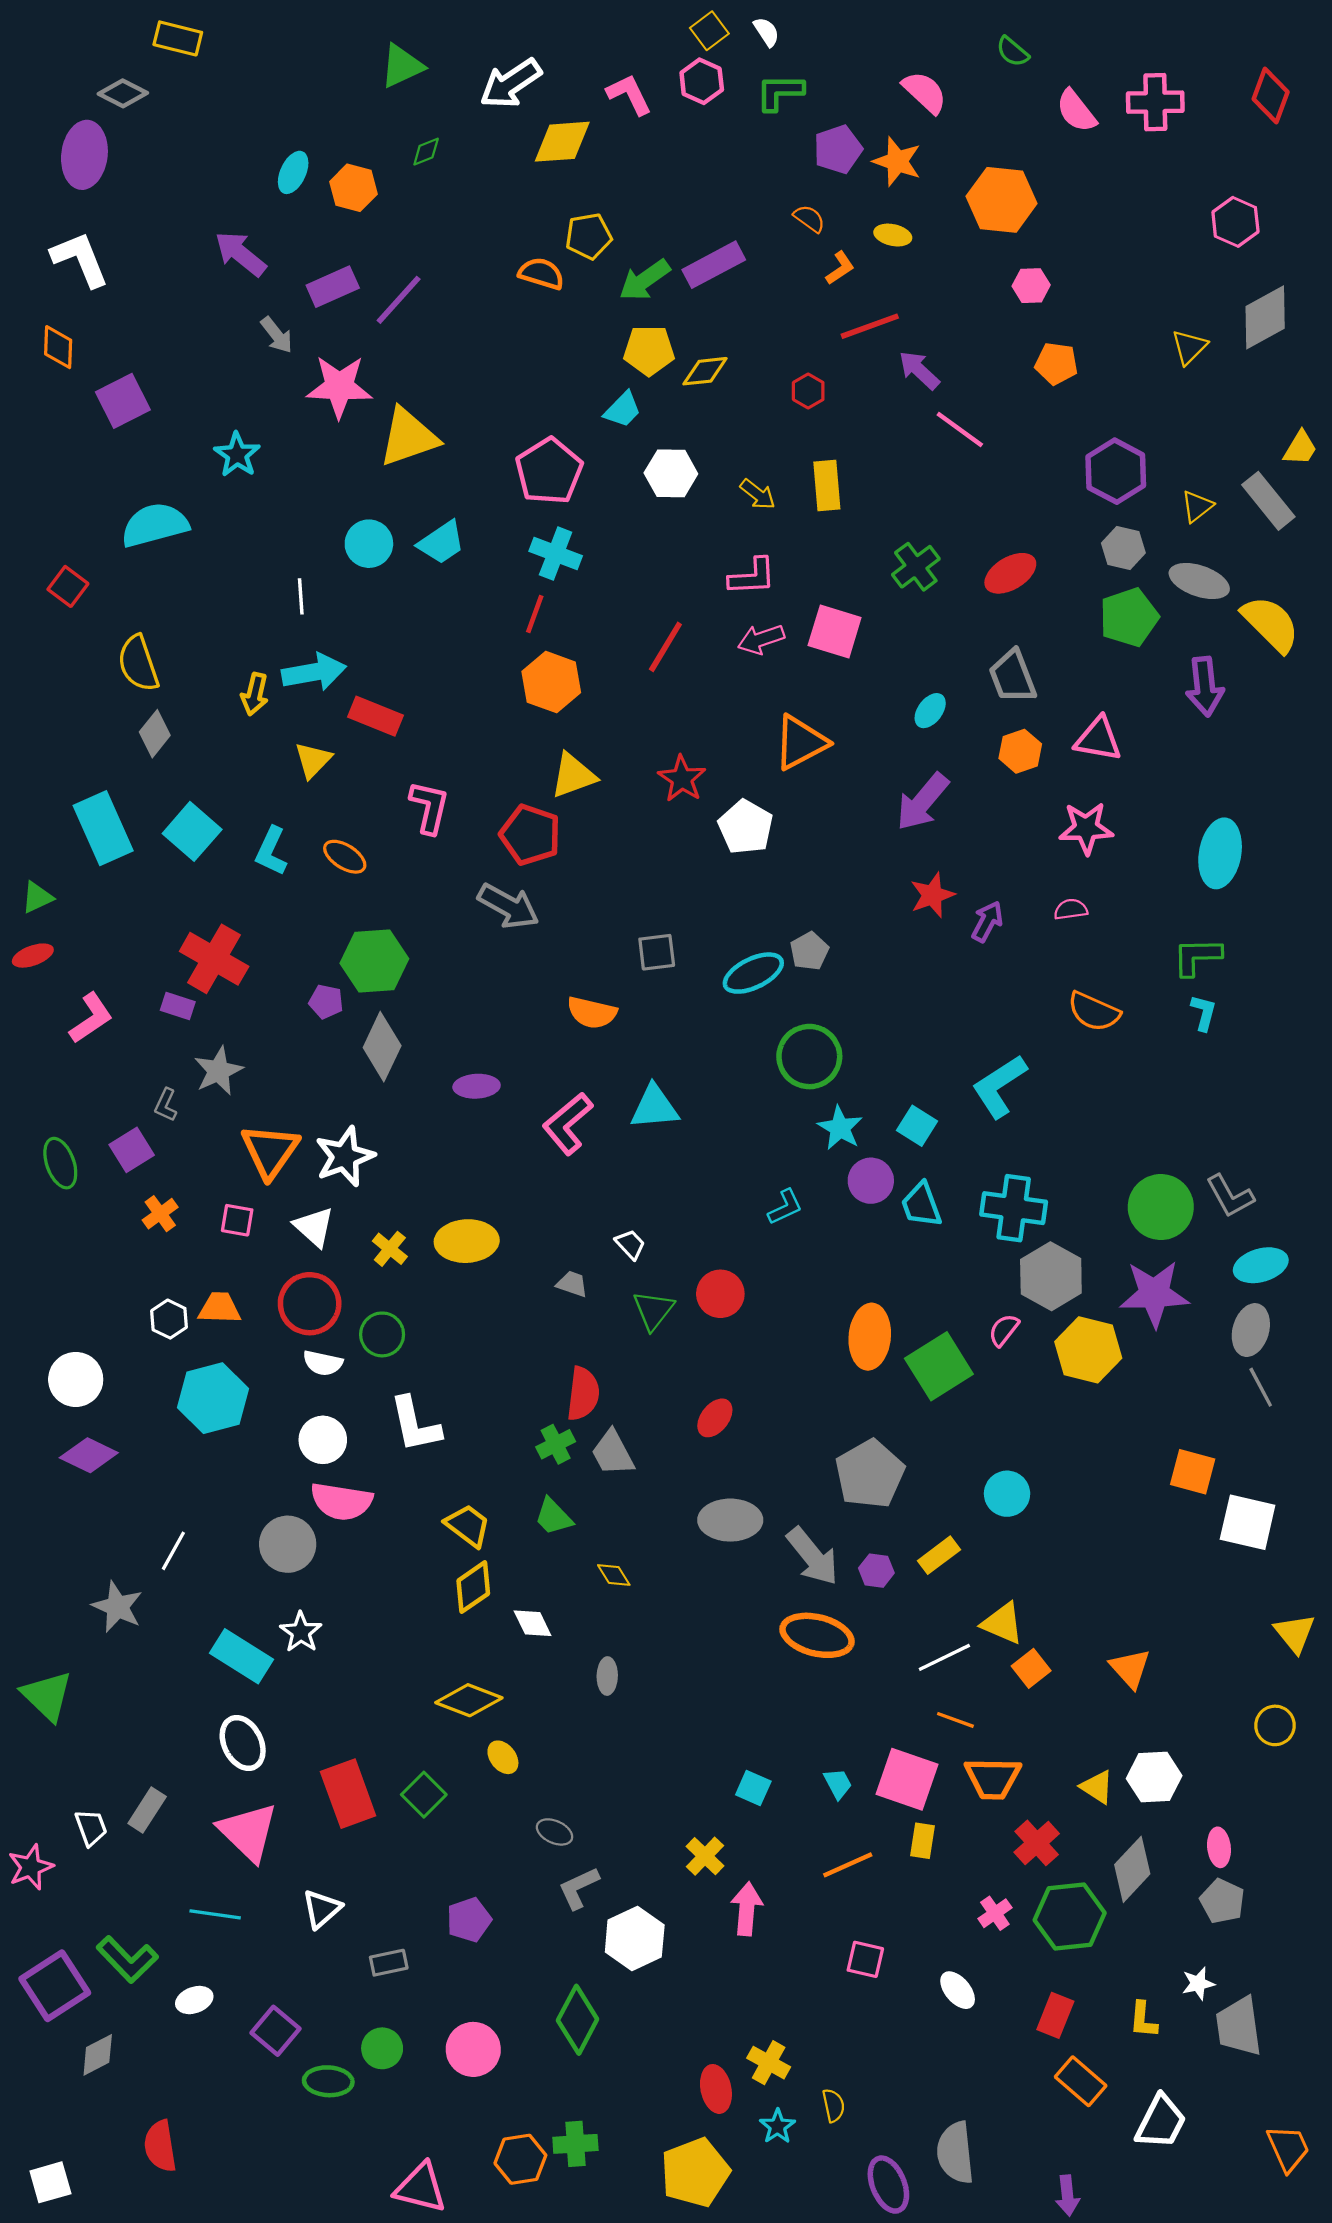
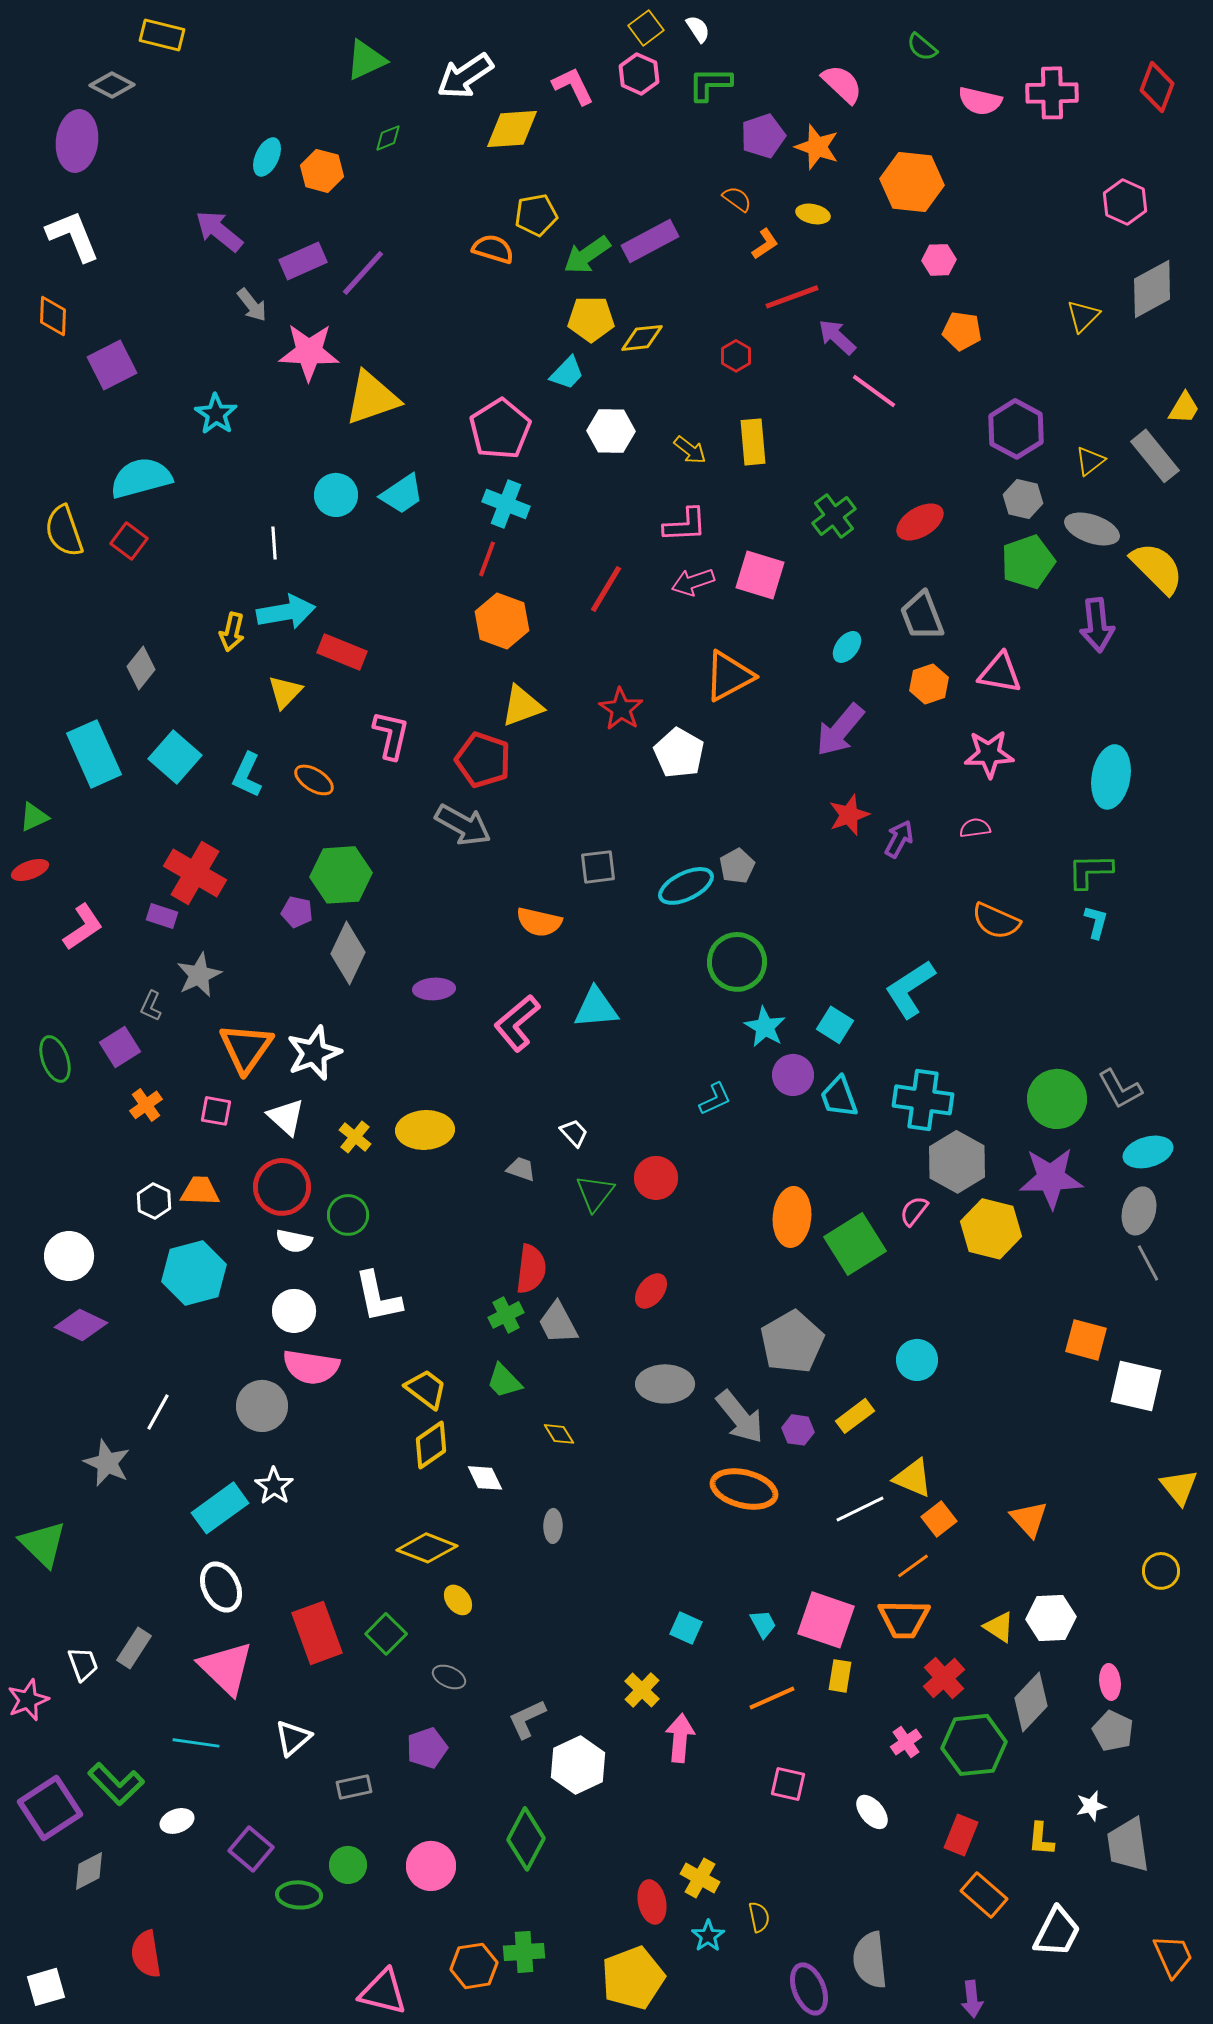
pink semicircle: (1076, 111) -> (980, 101), turned -39
red square: (68, 586) -> (129, 541), moved
yellow semicircle: (138, 663) -> (64, 531), moved
cyan rectangle: (242, 1656) -> (220, 1508), turned -68
orange line: (955, 1720) -> (913, 1566), moved, turned -56
gray ellipse: (555, 1832) -> (449, 1677), moved

